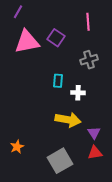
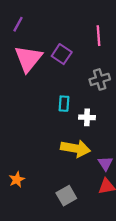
pink triangle: (27, 42) -> (28, 59), turned -40
gray square: (60, 161) -> (66, 196), size x0.7

